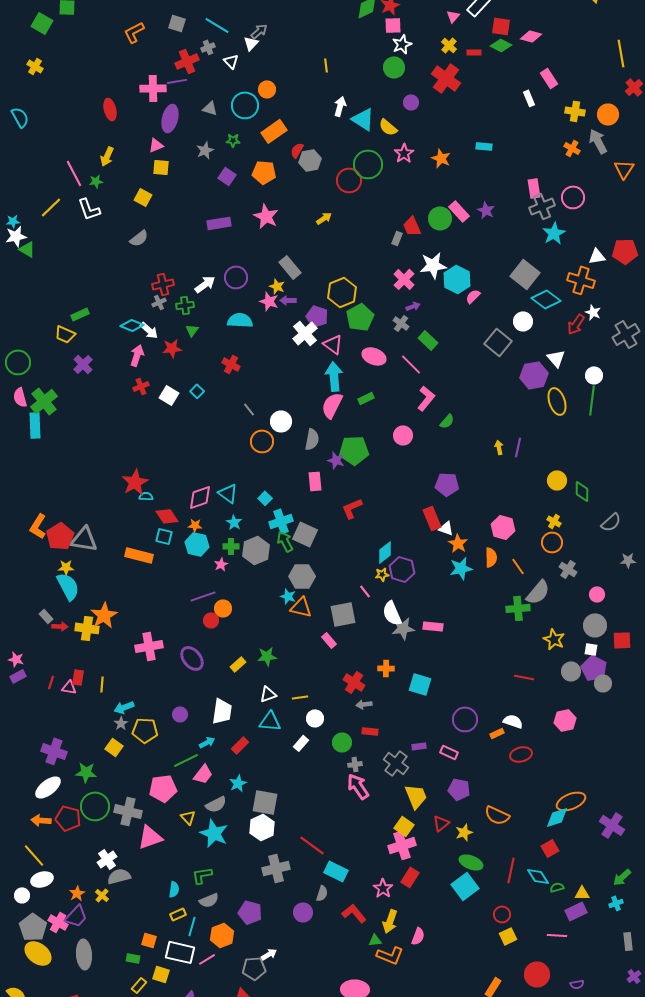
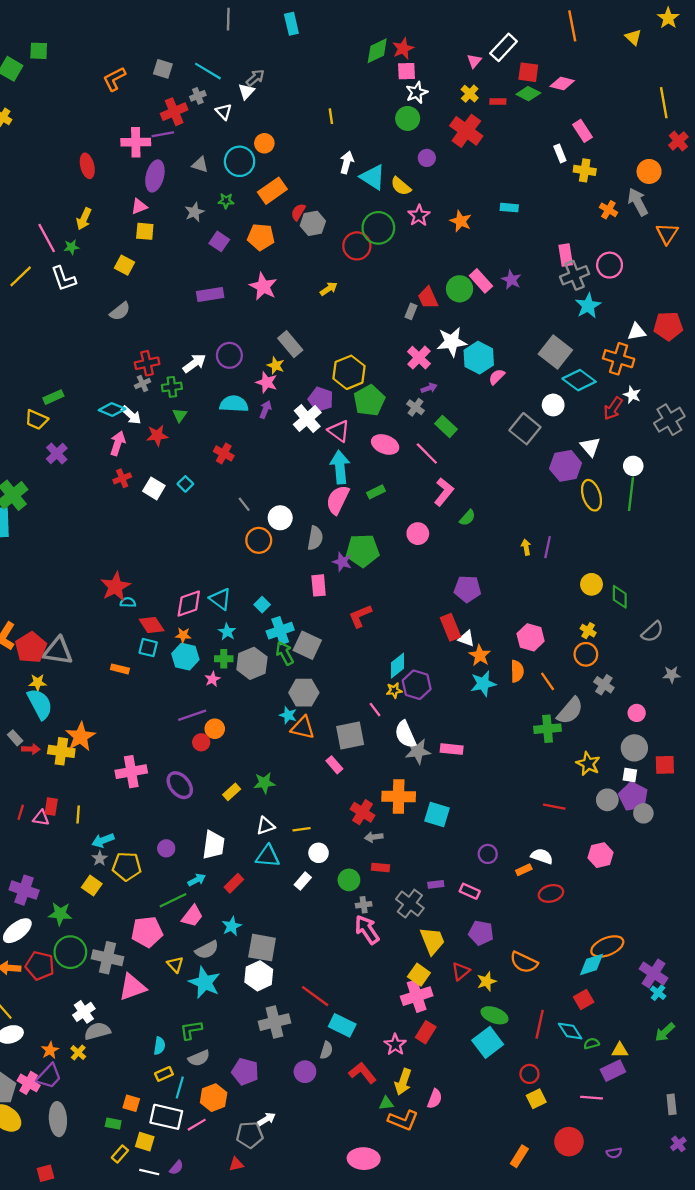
yellow cross: (575, 111) -> (585, 170), moved
purple arrow: (288, 300) -> (265, 409), moved, turned 112
orange rectangle: (139, 555) -> (120, 669), size x0.6
orange cross: (386, 668) -> (399, 796), size x1.8
purple circle: (465, 719) -> (488, 854), size x0.7
cyan cross: (616, 903) -> (658, 993), moved, turned -32

